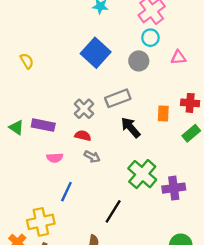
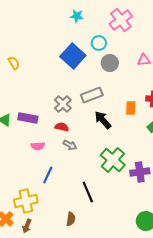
cyan circle: (150, 38) -> (99, 43), moved
black line: (113, 211) -> (88, 192), turned -55

